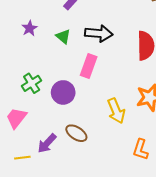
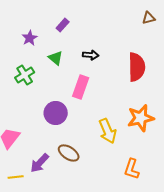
purple star: (30, 28) -> (30, 38), moved
black arrow: (99, 33) -> (91, 55), size x0.6
green cross: (32, 83) -> (25, 75), moved

